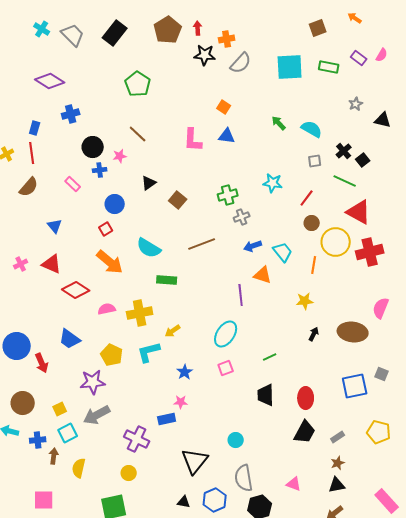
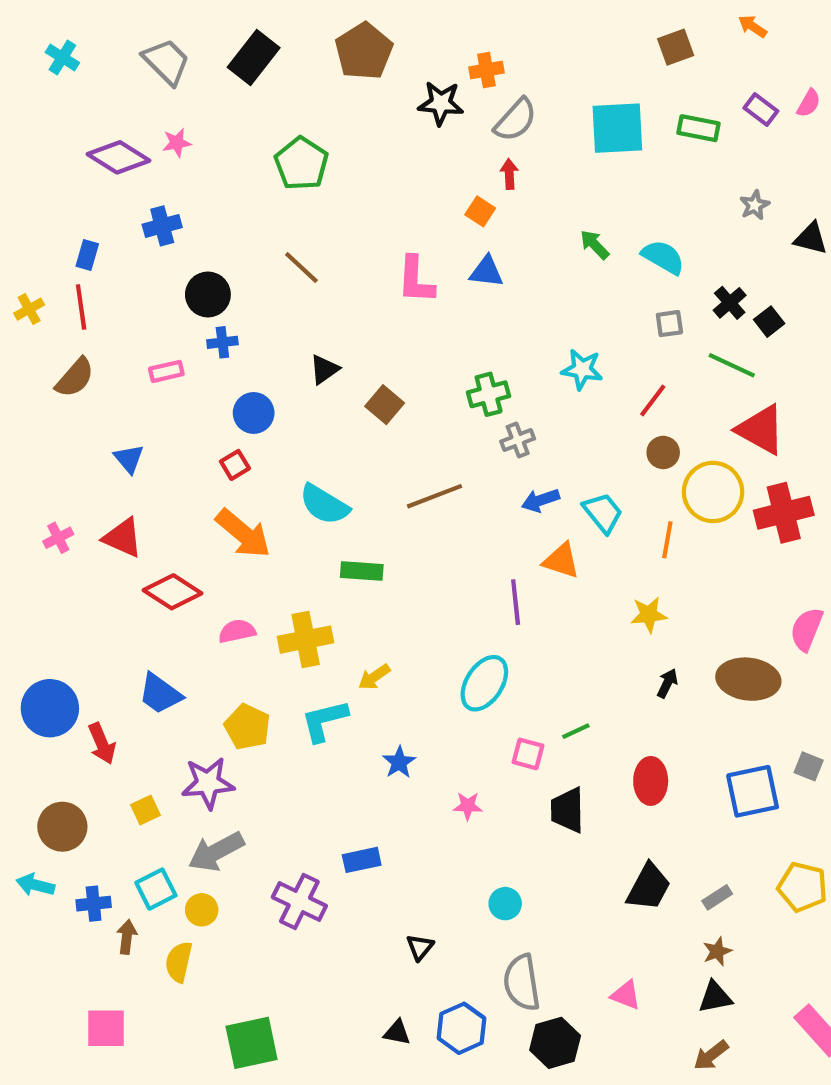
red arrow: (198, 28) -> (509, 174), moved
cyan cross: (42, 29) -> (62, 58), moved
pink star: (120, 156) -> (177, 143), moved
pink rectangle: (73, 184) -> (166, 371), turned -56
pink square: (226, 368) -> (528, 754), moved, turned 35
red ellipse: (306, 398) -> (651, 781), moved
pink star: (181, 402) -> (468, 806), moved
yellow square: (60, 409) -> (146, 810), moved
black triangle: (195, 461) -> (420, 947), size x0.5
yellow circle: (129, 473) -> (202, 910), moved

